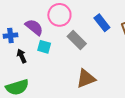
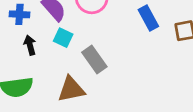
gray rectangle: (77, 40) -> (94, 60), moved
brown triangle: (86, 79) -> (71, 89), moved

